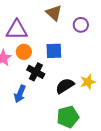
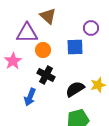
brown triangle: (54, 13) -> (48, 16), moved
blue square: (54, 51) -> (75, 47), moved
orange circle: (24, 52) -> (43, 50), moved

